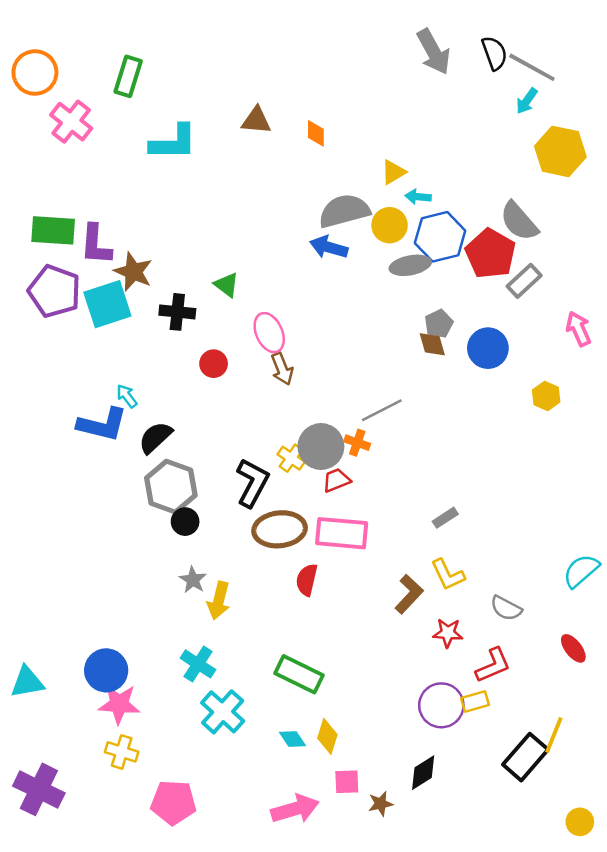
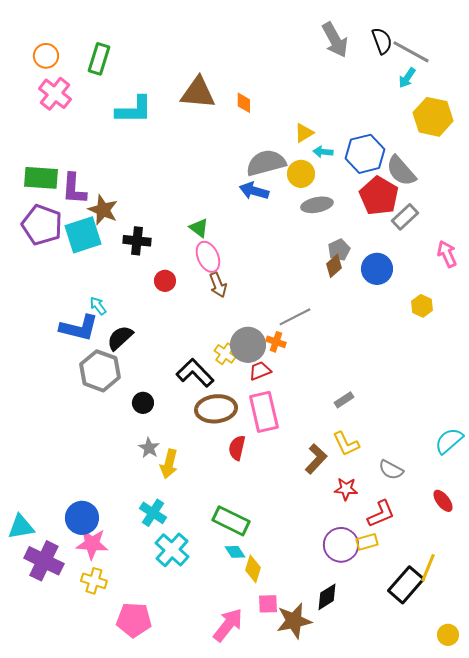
orange circle: (35, 72) -> (46, 56), moved, size x0.7
brown triangle: (256, 120) -> (198, 93), size x1.5
blue hexagon: (440, 237) -> (365, 154), moved
green triangle: (226, 285) -> (199, 228), moved
brown diamond: (432, 344) -> (334, 266), turned 65
black L-shape: (252, 483) -> (195, 373), turned -72
gray hexagon: (171, 487) -> (100, 371), moved
pink rectangle: (342, 533) -> (264, 412), turned 72
cyan diamond: (292, 739) -> (235, 552), moved
purple cross: (39, 789) -> (44, 561), moved
brown star: (380, 804) -> (294, 621), size x1.8
pink arrow: (295, 809) -> (228, 625), turned -36

